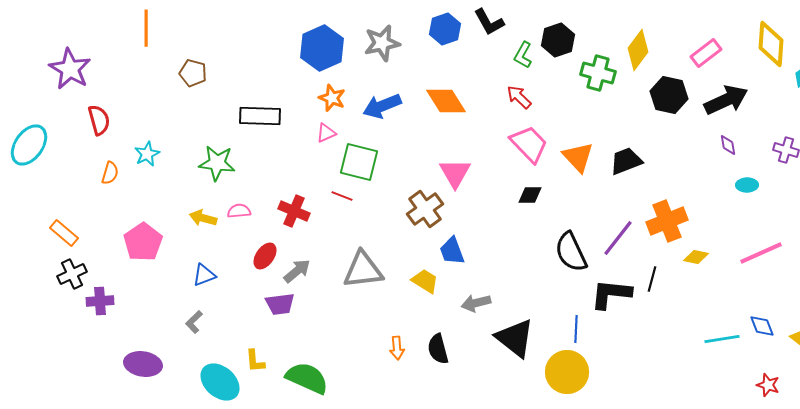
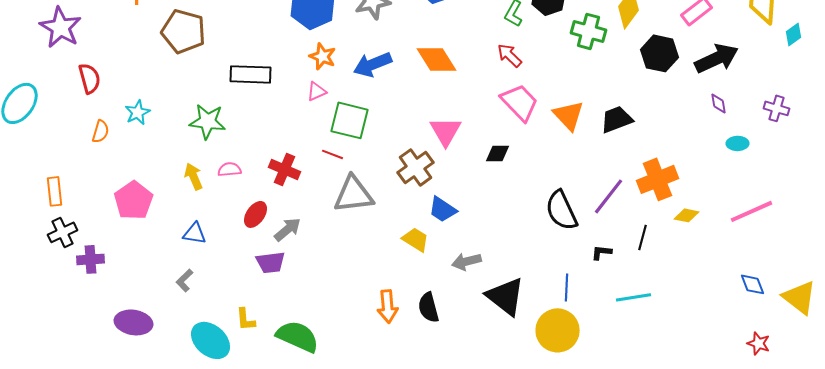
brown pentagon: (193, 73) -> (184, 31), size x1.6
black diamond: (530, 195) -> (498, 153), moved
yellow arrow: (203, 218) -> (194, 176), turned 52
orange rectangle: (64, 233) -> (54, 191), turned 44
blue trapezoid: (452, 251) -> (442, 209), turned -36
gray triangle: (363, 270) -> (354, 194), moved
blue triangle: (204, 275) -> (194, 233), turned 30
black L-shape: (611, 294) -> (602, 252), size x0.5
cyan line: (722, 339) -> (634, 297), moved
orange arrow: (397, 348) -> (388, 306), size x1.4

